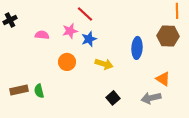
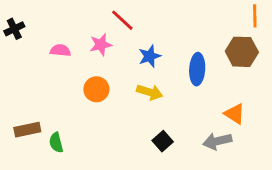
blue star: (89, 39) -> (150, 56), moved
green semicircle: (39, 91) -> (56, 143), moved

